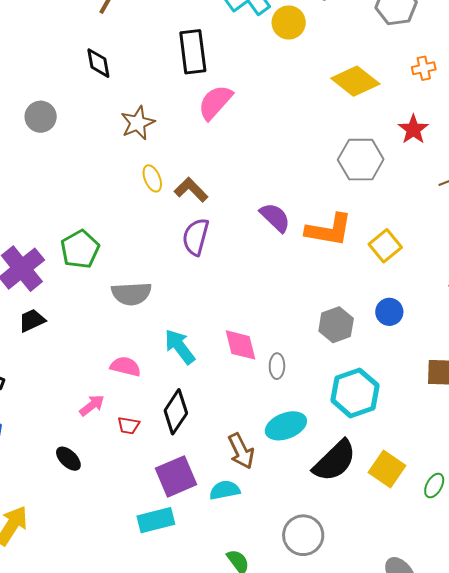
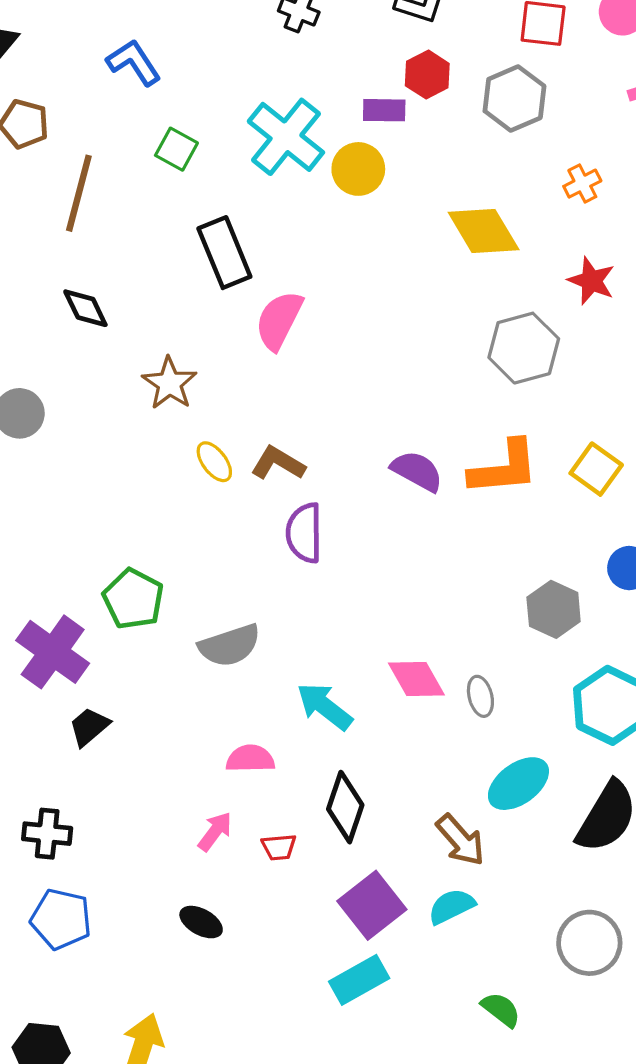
yellow diamond: (355, 81) -> (484, 231), turned 36

